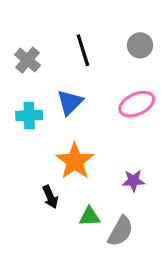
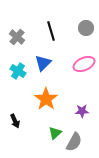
cyan cross: (29, 115) -> (18, 71), turned 35
black arrow: (50, 197) -> (15, 121), moved
green triangle: (89, 217) -> (55, 133), turned -40

